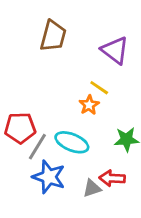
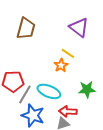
brown trapezoid: (53, 36) -> (26, 28), moved
red arrow: (112, 178) -> (68, 111), moved

